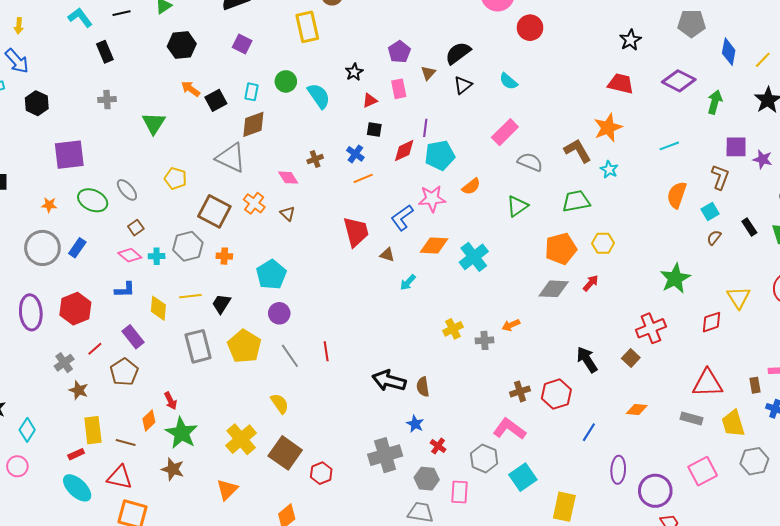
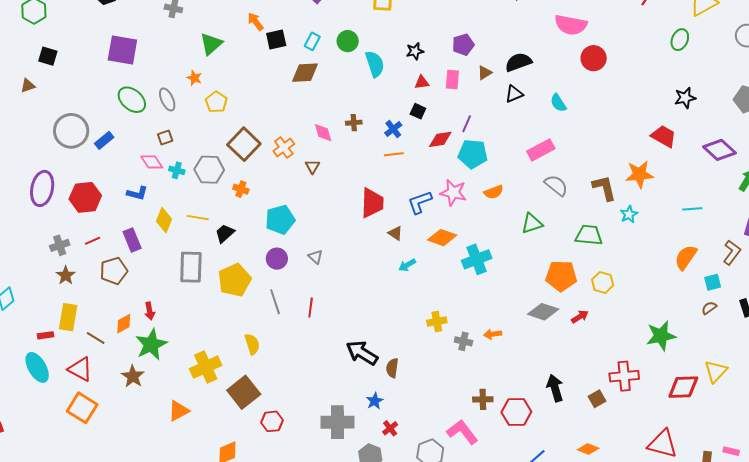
gray triangle: (231, 158) -> (315, 257), moved, size x0.5
orange star: (49, 205) -> (194, 78), moved
red diamond: (712, 322) -> (683, 387), size x1.4

